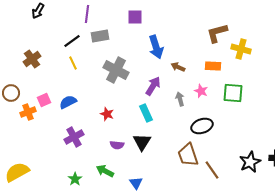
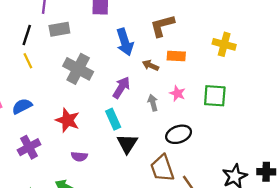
brown L-shape: (217, 33) -> (162, 26), moved
black line: (72, 41) -> (27, 35), turned -36
orange rectangle: (213, 66) -> (176, 56), moved
red star: (107, 114) -> (68, 120), size x1.5
black triangle: (142, 142) -> (127, 144), moved

